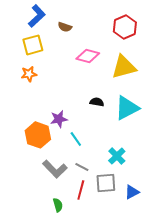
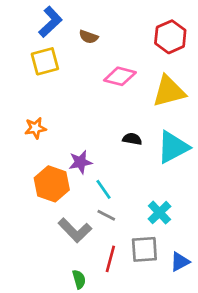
orange star: (29, 74) -> (35, 128), moved
gray line: (82, 167) -> (106, 215), moved

